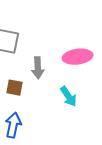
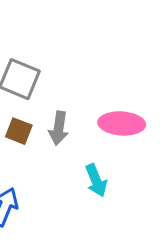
brown square: (14, 88) -> (19, 131), moved

